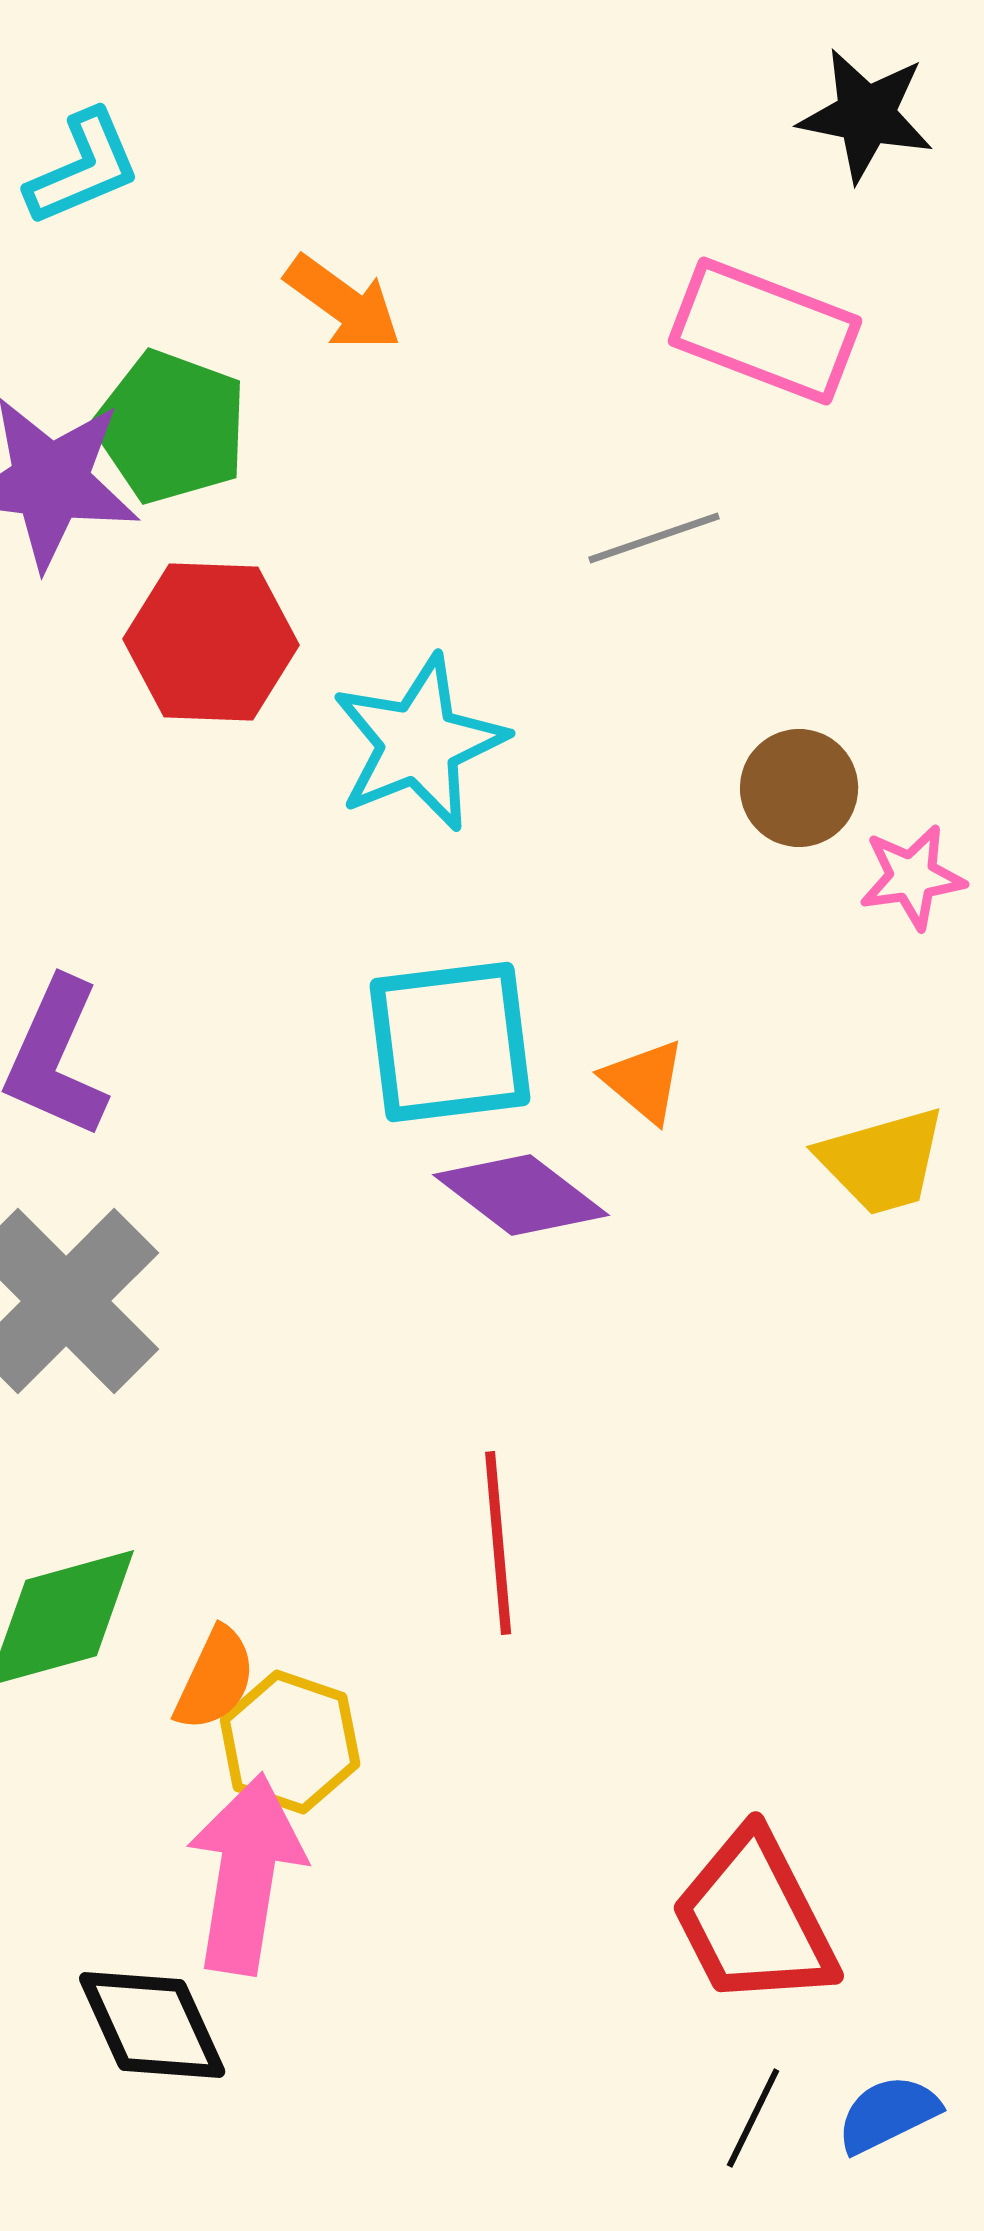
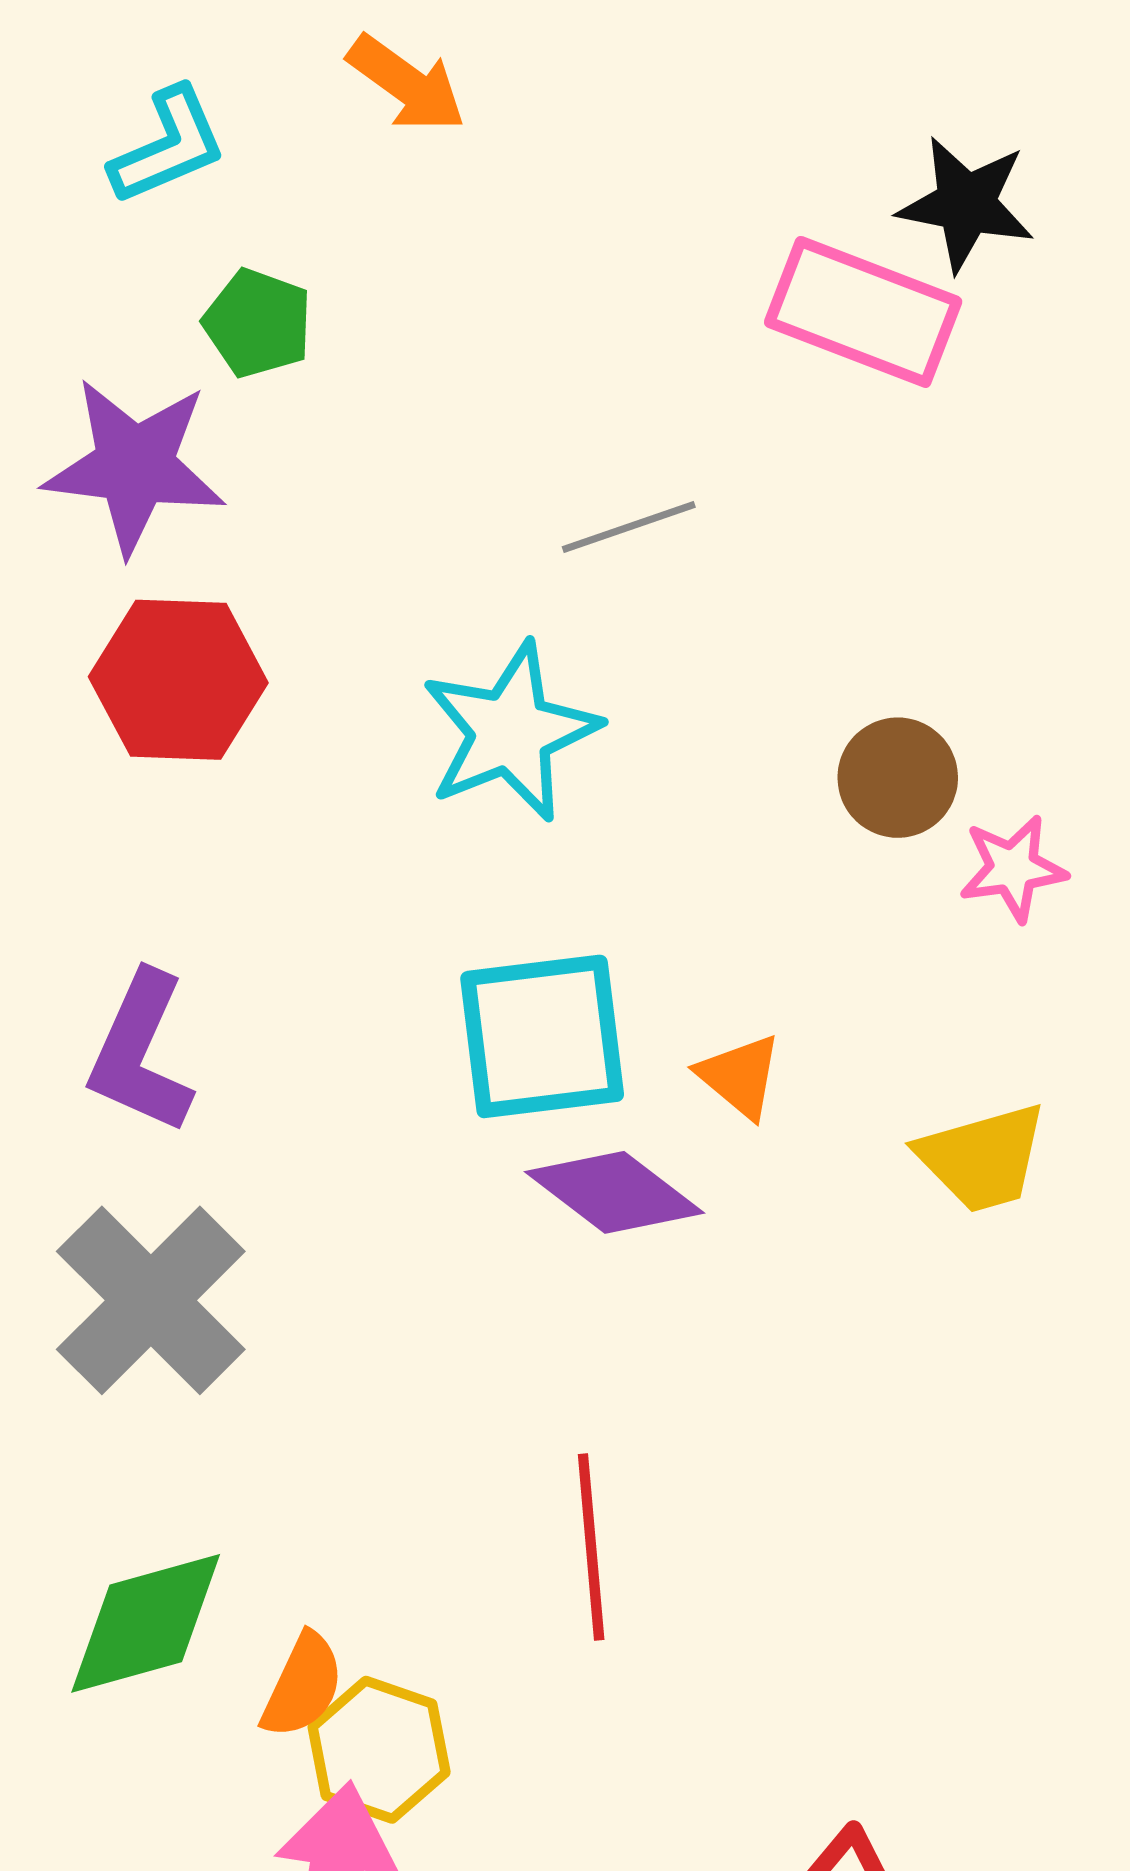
black star: (866, 115) -> (966, 204), moved
orange arrow: (343, 303) -> (407, 84), moved
green pentagon: (171, 427) -> (258, 323), moved, size x0.7
gray line: (654, 538) -> (629, 527), moved
red hexagon: (211, 642) -> (178, 680), moved

